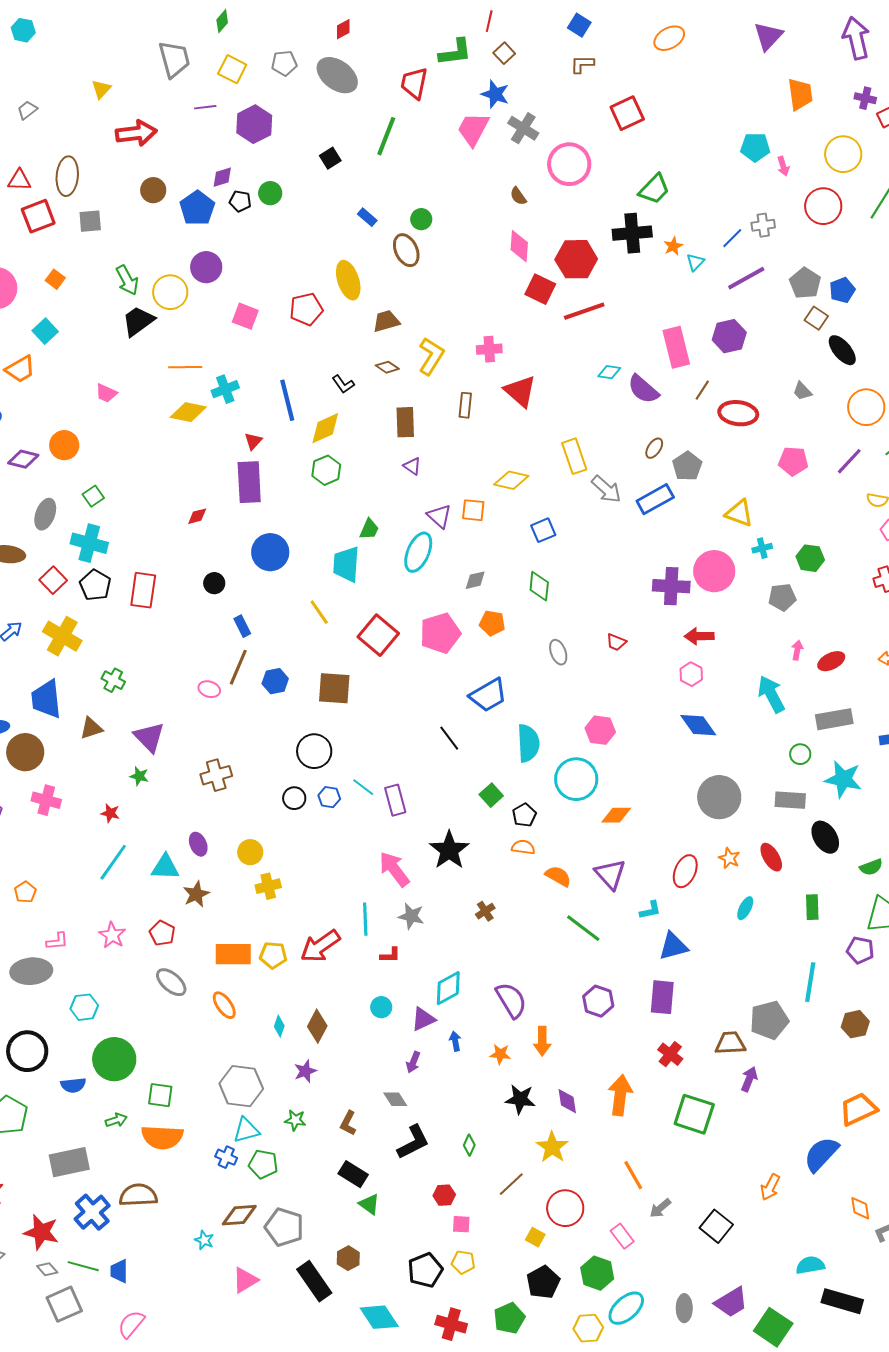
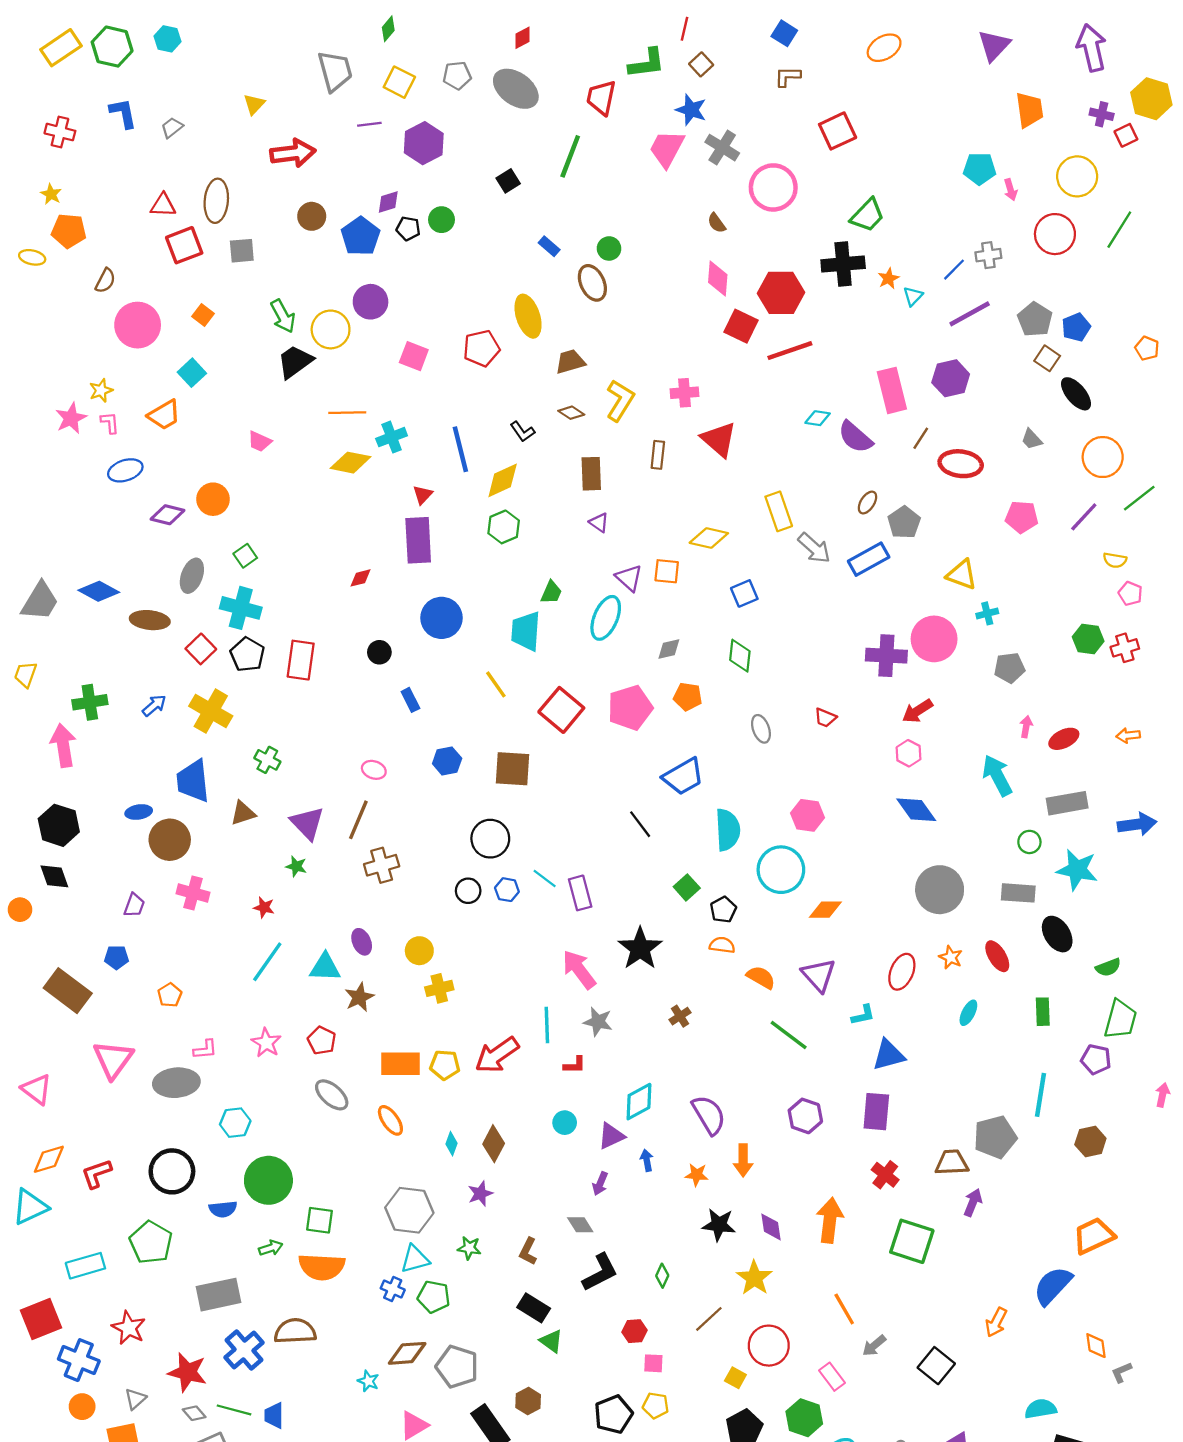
green hexagon: (810, 558) -> (1088, 639), moved
red arrow: (699, 636) -> (917, 711), turned -32
brown line: (238, 667) -> (358, 820), moved

